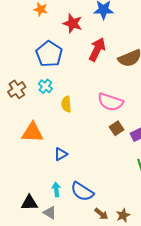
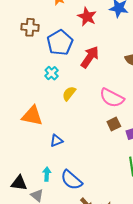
red arrow: (97, 49) -> (90, 57), moved
brown cross: (17, 89) -> (30, 27), moved, turned 30
yellow semicircle: (66, 104) -> (69, 94), turned 35

